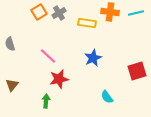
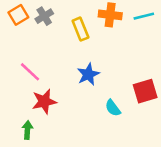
yellow rectangle: (87, 23) -> (80, 29), turned 60
cyan semicircle: (107, 97) -> (113, 108), moved

